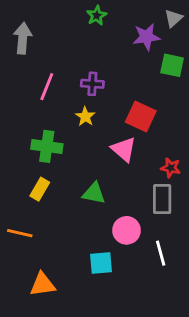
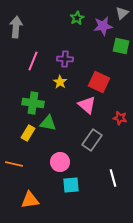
green star: (97, 15) -> (77, 18), moved
green triangle: (94, 193) -> (48, 123), moved
gray rectangle: (162, 199) -> (92, 140), moved, turned 35
pink circle: (127, 230) -> (60, 162), moved

